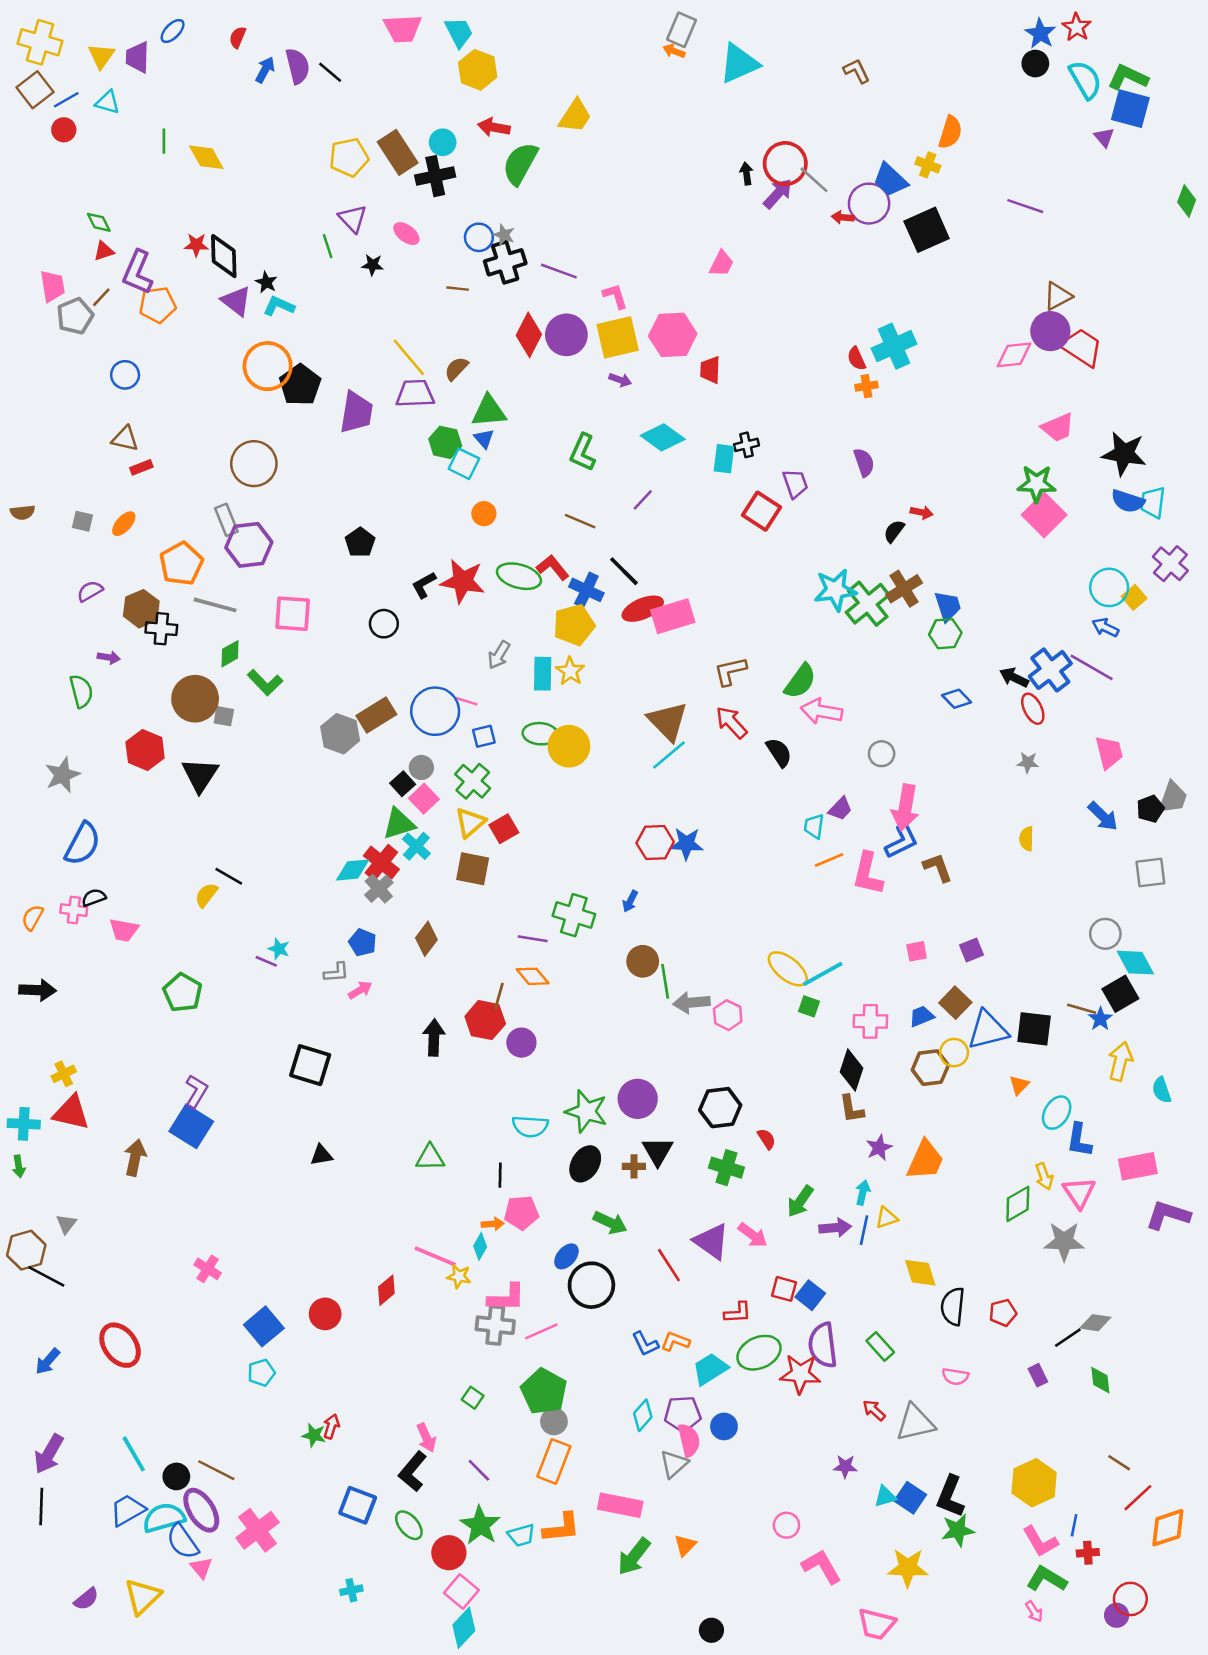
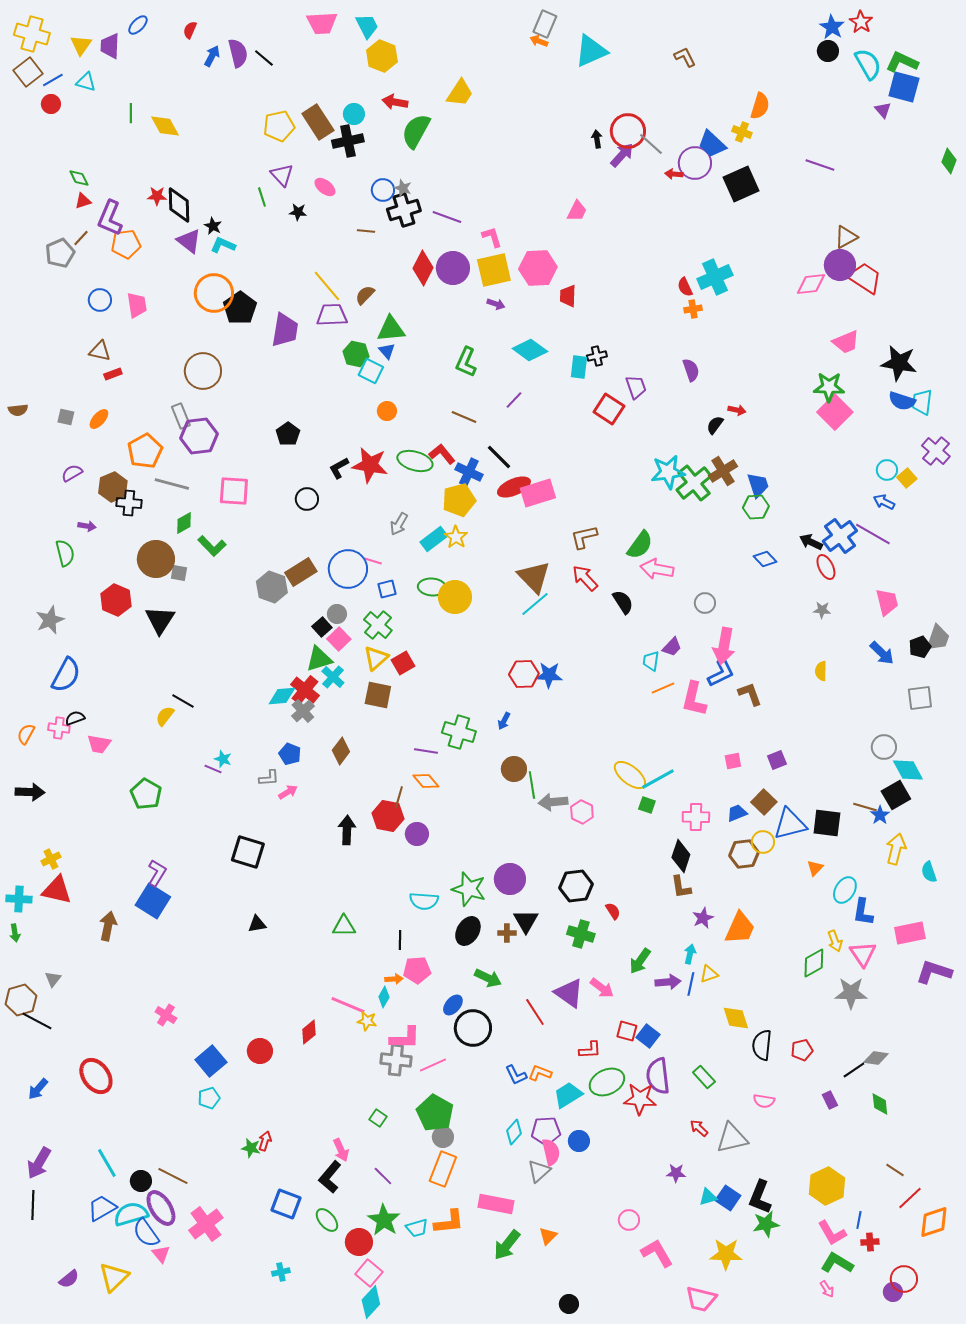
pink trapezoid: (53, 286) -> (137, 305), moved
cyan circle: (1109, 587) -> (887, 470), size x0.7
cyan rectangle: (543, 674) -> (434, 539), turned 52

